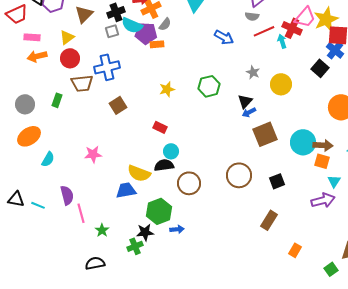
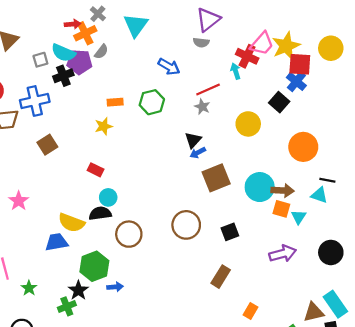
black cross: (116, 12) -> (63, 76), moved
red line: (264, 31) -> (208, 90), moved
orange rectangle: (157, 44) -> (115, 102), moved
yellow circle: (281, 84) -> (248, 124), moved
green hexagon: (209, 86) -> (152, 102), moved
pink star: (93, 154) -> (19, 201), turned -30
cyan triangle: (334, 181) -> (299, 217), moved
black star: (145, 232) -> (78, 290), turned -30

